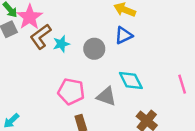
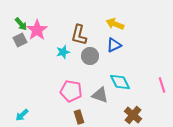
brown L-shape: (41, 37) -> (79, 35), moved, turned -40

